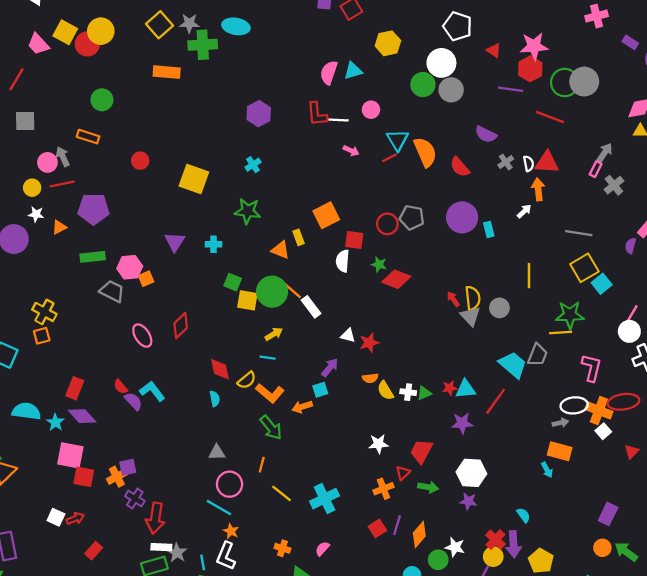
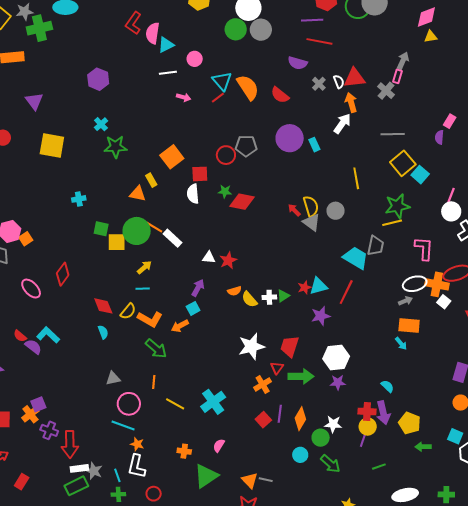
cyan triangle: (353, 71) -> (166, 45), moved
red L-shape: (317, 114) -> (133, 23), moved, turned 50
red line: (550, 117) -> (319, 41), moved
gray cross: (614, 185) -> (386, 91), moved
green star: (248, 211) -> (115, 147), moved
white arrow: (524, 211) -> (342, 124), size x1.5
purple triangle: (175, 242) -> (34, 101), moved
white star: (378, 444) -> (251, 346), size x1.5
green arrow: (428, 487) -> (301, 376), size x1.4
red cross: (496, 540) -> (367, 412), turned -30

